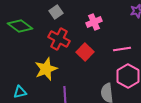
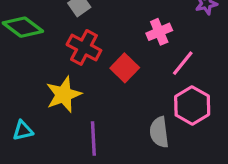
pink cross: (94, 22) -> (159, 32), moved
pink line: (122, 49) -> (183, 63), turned -42

